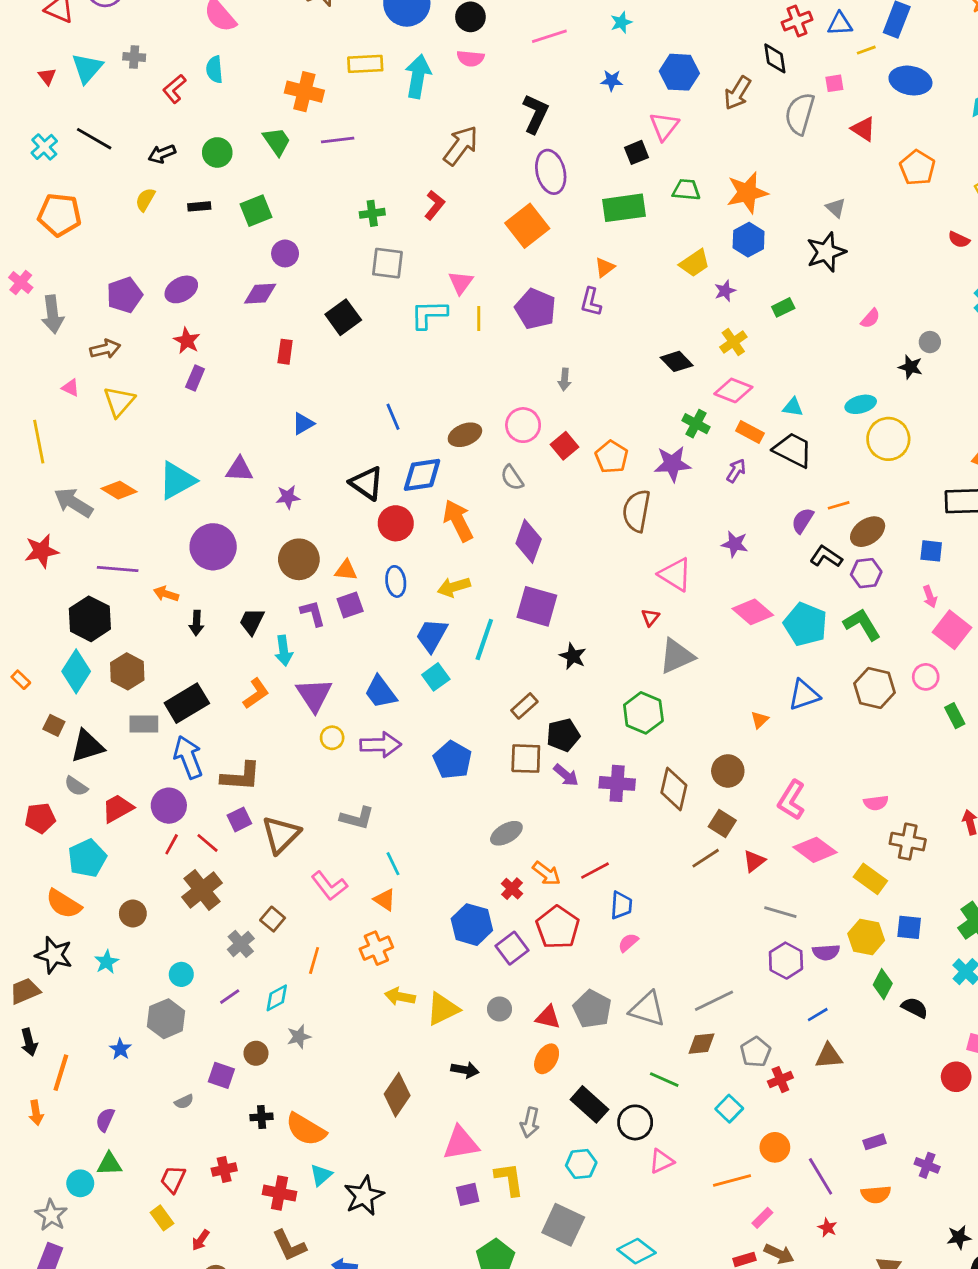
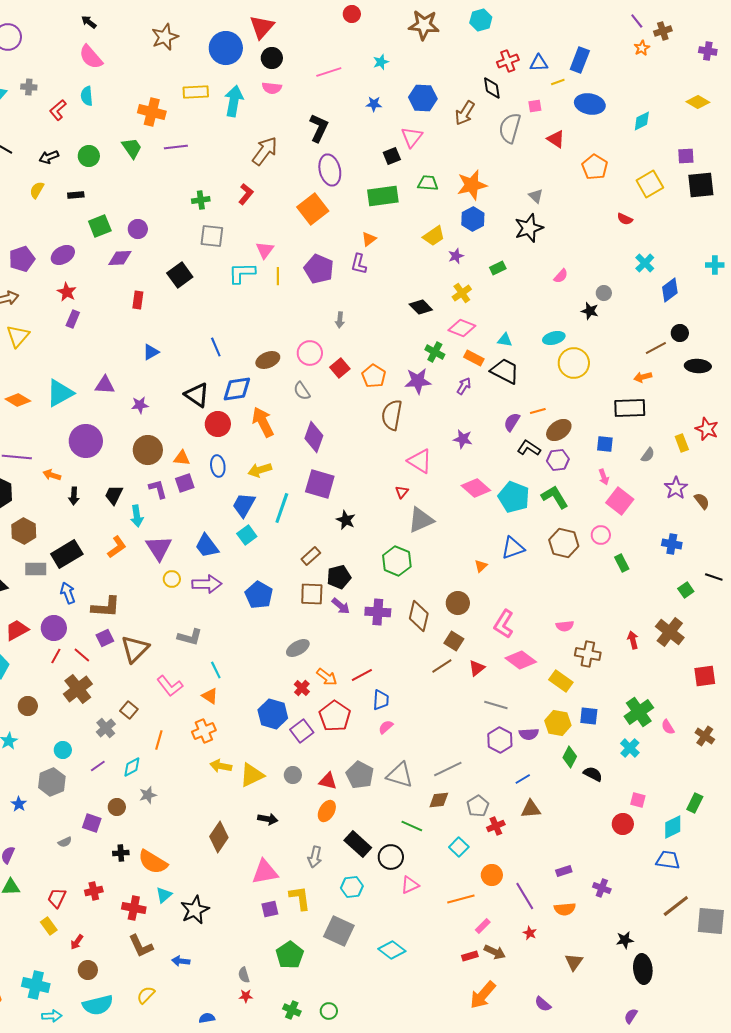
green square: (256, 211) -> (100, 226), moved
blue arrow: (188, 757) -> (68, 593), size x0.7

